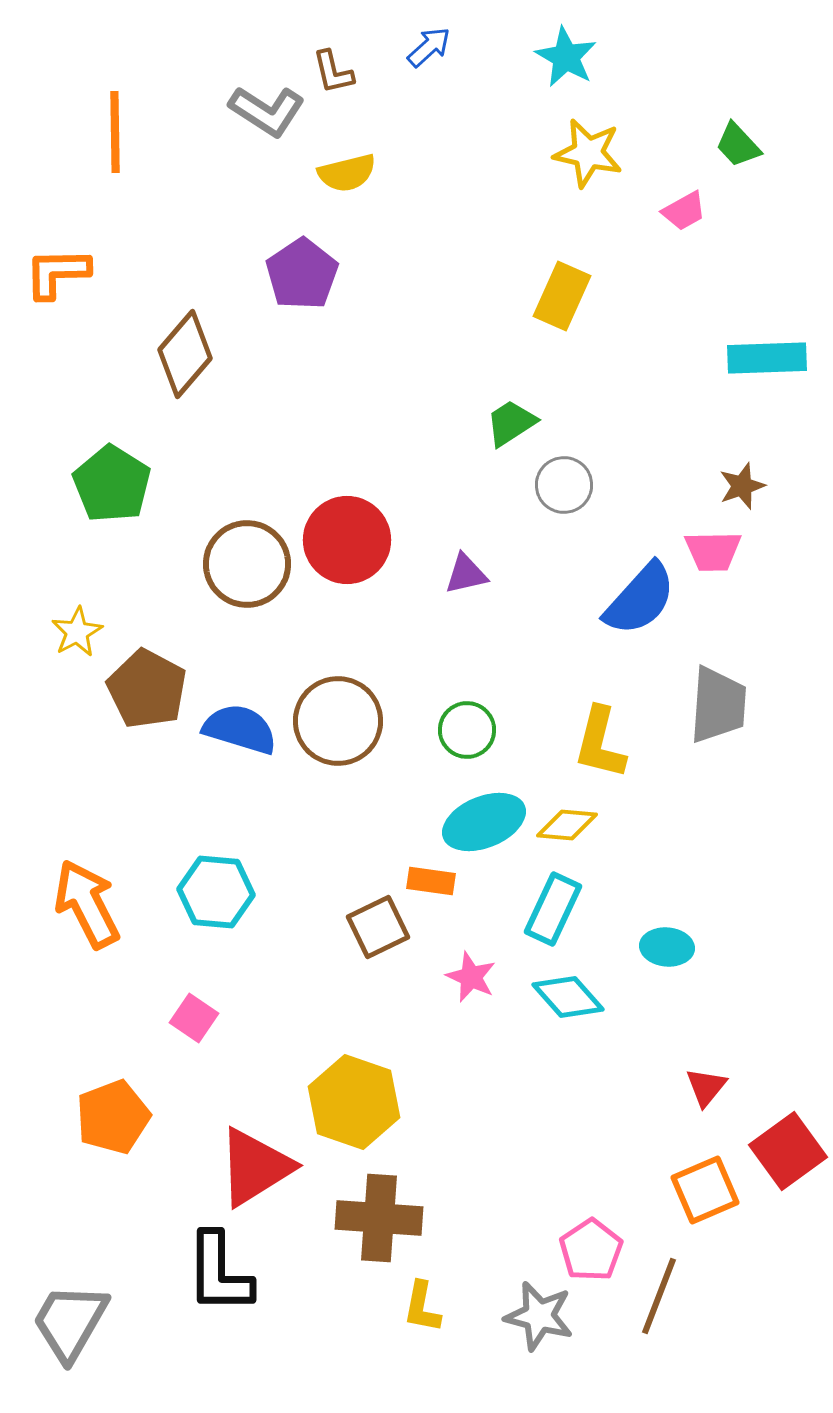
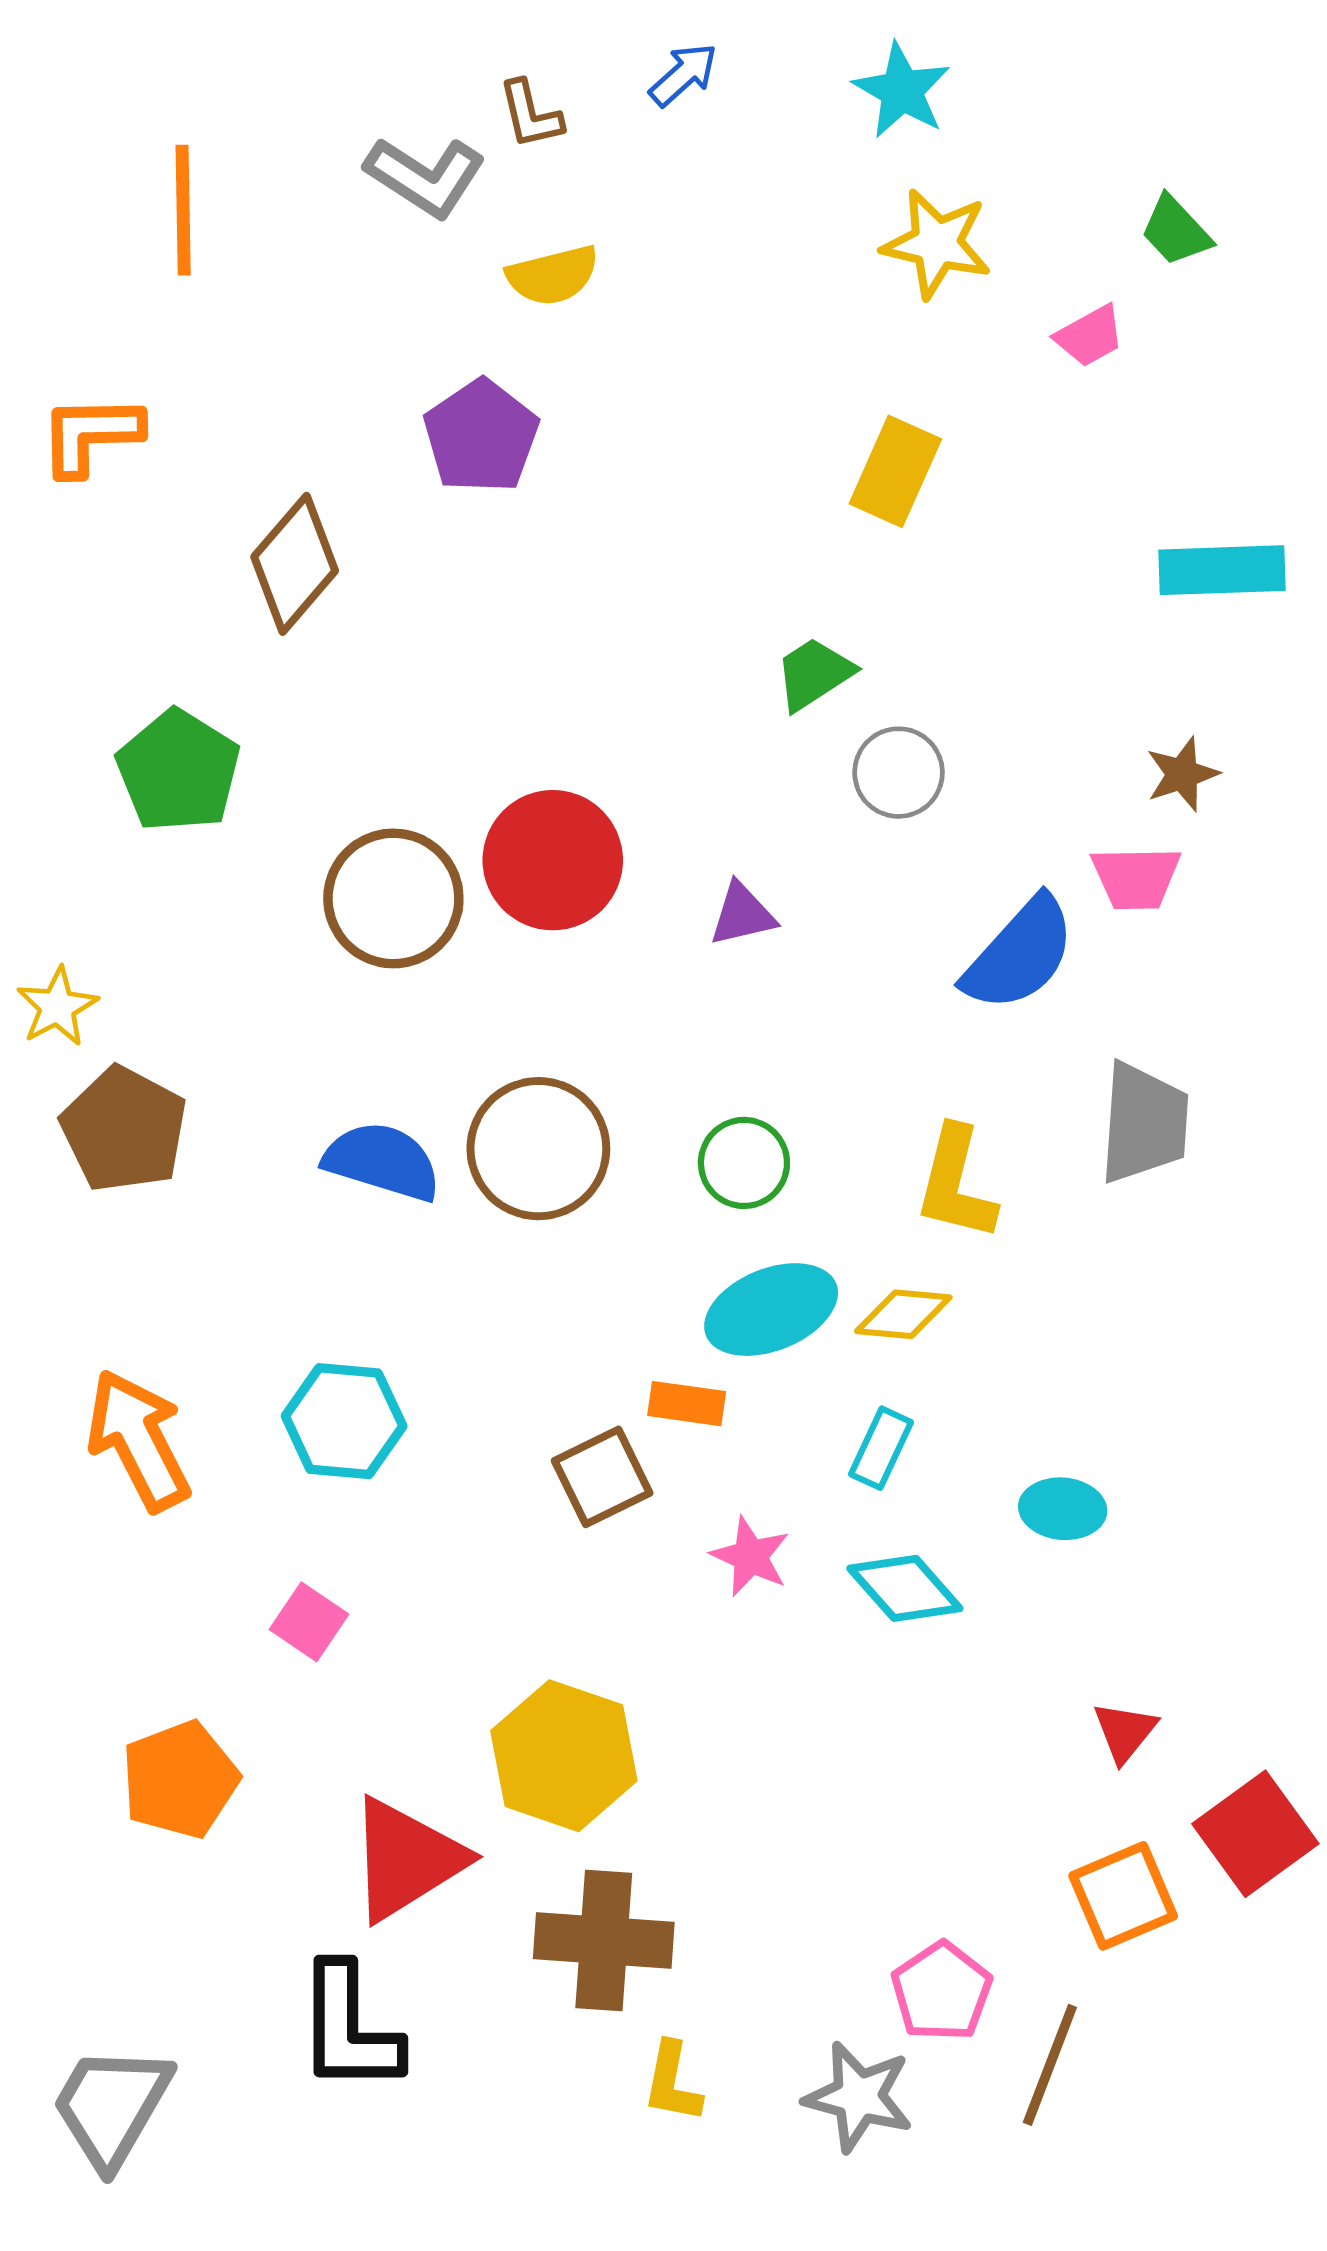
yellow star: (77, 632) -> (57, 1007), moved
brown pentagon: (147, 689) -> (124, 1129), moved
cyan rectangle: (553, 909) -> (881, 1448), size x0.7

